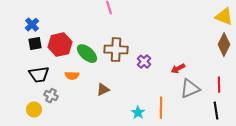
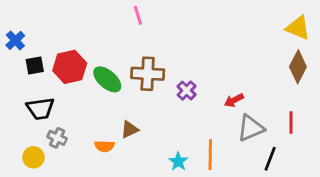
blue cross: (32, 25) -> (15, 40), moved
orange semicircle: (72, 76) -> (104, 146), moved
black line: (216, 111) -> (270, 159), moved, turned 30

